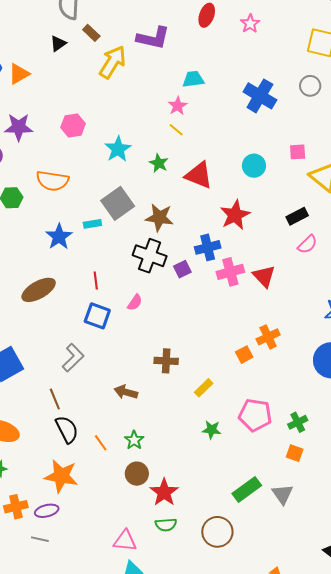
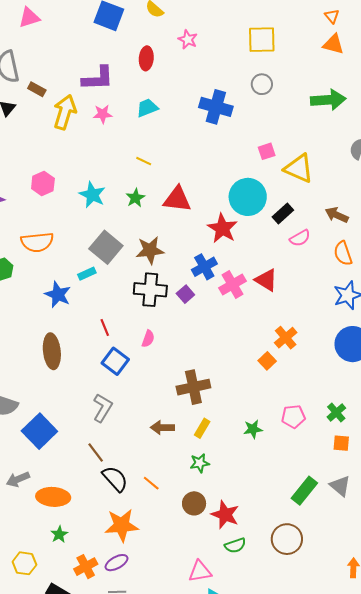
red ellipse: (207, 15) -> (146, 58), moved
pink star: (178, 106) -> (103, 114), moved, turned -30
green star: (159, 163) -> (135, 198), turned 30
cyan circle: (254, 166) -> (248, 197), moved, size x1.6
pink semicircle: (307, 244) -> (300, 238), turned 30
brown ellipse: (39, 290) -> (52, 351), turned -52
blue square: (97, 316) -> (115, 361), turned 32
brown cross: (166, 361) -> (193, 387), size x1.4
yellow rectangle: (204, 388) -> (202, 428), moved
pink pentagon: (255, 415) -> (293, 416), size x0.7
green star: (212, 430) -> (253, 429), moved
green star: (134, 440) -> (200, 463), moved, turned -30

